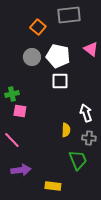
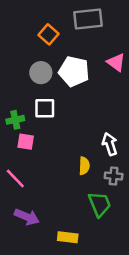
white square: (60, 81) -> (45, 108), moved
purple arrow: (21, 170) -> (27, 217), turned 30

